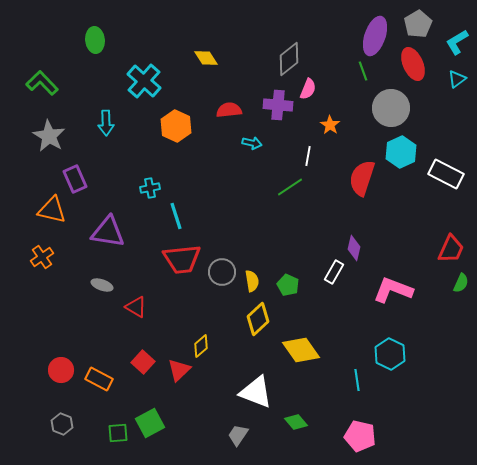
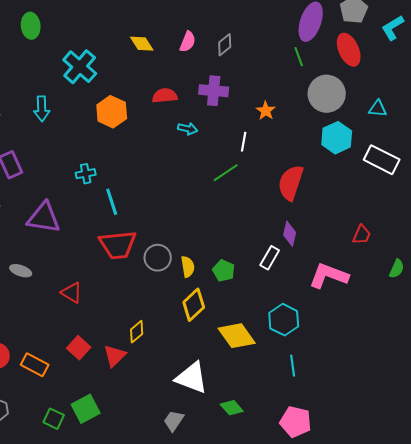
gray diamond: (289, 59) -> (225, 45), size x0.7
cyan triangle: (457, 79) -> (378, 109), moved, turned 42
pink semicircle: (308, 89) -> (188, 42), moved
red semicircle: (362, 178) -> (291, 183), moved
red trapezoid: (451, 249) -> (362, 235), moved, size x0.7
gray ellipse: (102, 285) -> (21, 271), moved
cyan hexagon: (390, 354) -> (284, 320), moved
green square: (118, 433) -> (54, 419), turned 30

